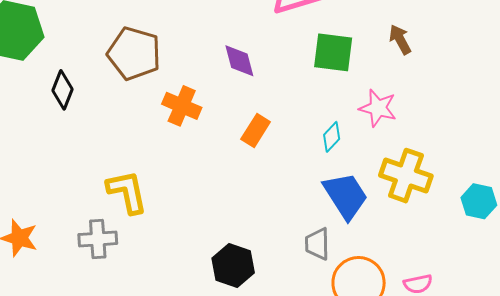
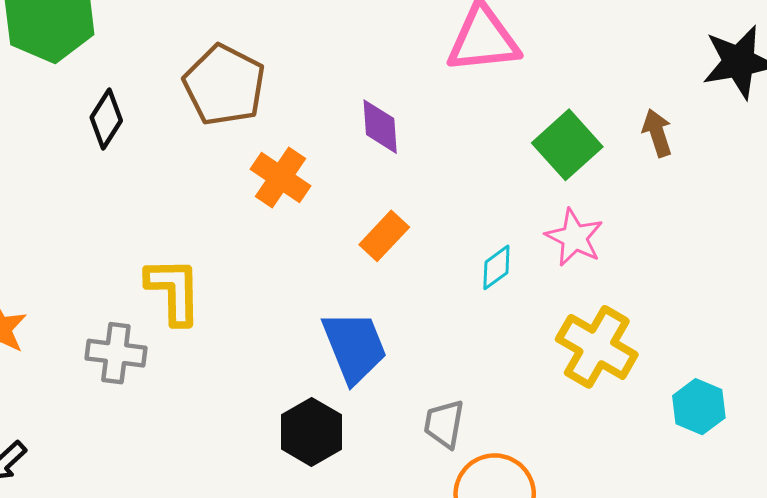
brown arrow: (400, 39) -> (657, 133), moved
green square: (333, 52) -> (567, 145), moved, turned 30
blue trapezoid: (346, 196) -> (354, 347), moved

